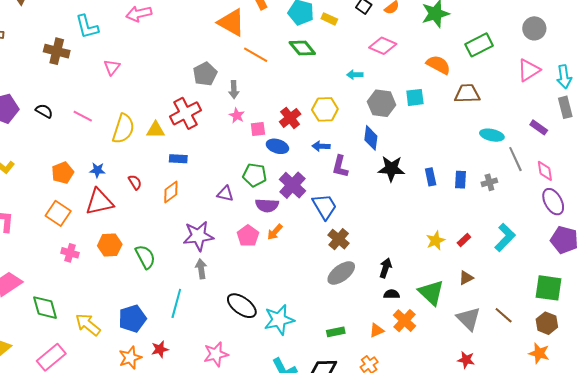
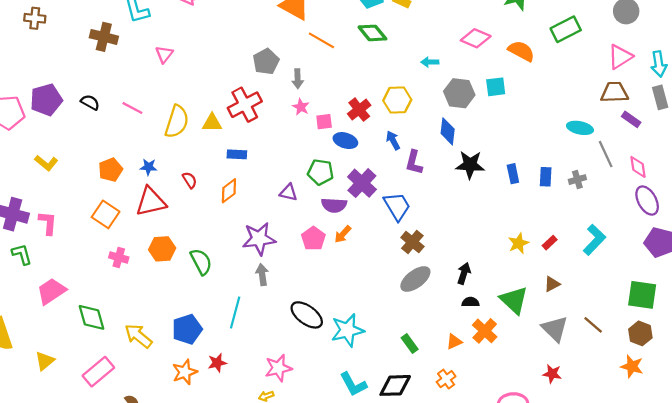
pink diamond: (383, 46) -> (476, 38), moved
brown trapezoid: (467, 94) -> (614, 92), moved
blue arrow: (321, 146) -> (393, 140), turned 60
green rectangle: (336, 332) -> (410, 343), turned 66

